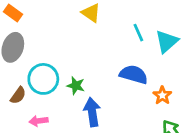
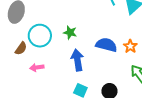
blue semicircle: (134, 74) -> (106, 45), moved
green star: (76, 86) -> (70, 32), moved

